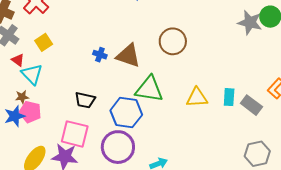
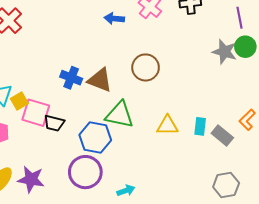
yellow square: (44, 42) -> (19, 101), moved
blue cross: (100, 55) -> (71, 78), size x1.5
pink square: (75, 134) -> (36, 113), moved

